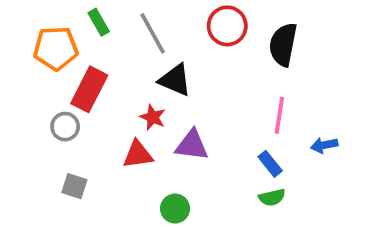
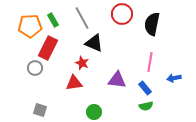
green rectangle: (99, 22) -> (53, 20), moved
purple triangle: (192, 145) -> (117, 80), moved
gray square: (74, 186) -> (40, 110), moved

